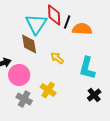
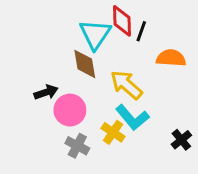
orange semicircle: (82, 29) -> (171, 58), moved
yellow arrow: (57, 58) -> (126, 85), size x1.6
cyan L-shape: (87, 68) -> (132, 117), moved, turned -55

